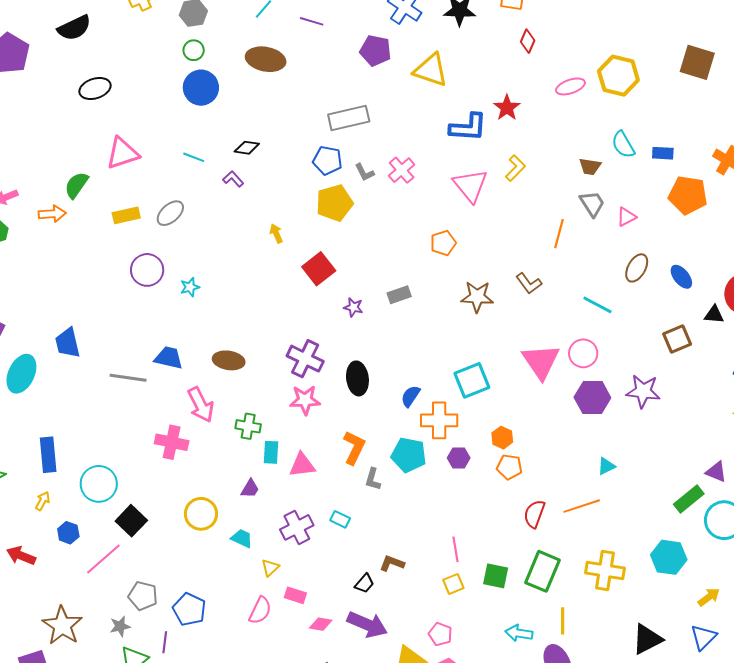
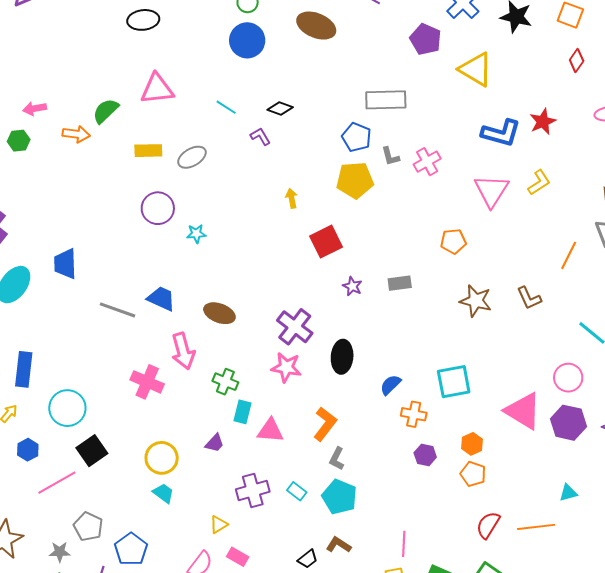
pink triangle: (541, 361) -> (523, 411), moved, turned -36
orange cross: (439, 420) -> (414, 414), size x0.7
cyan pentagon: (409, 455) -> (339, 497), moved
cyan trapezoid: (242, 538) -> (163, 493), moved

